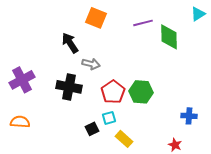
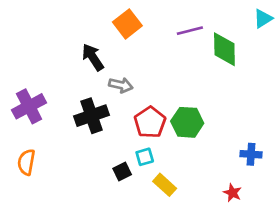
orange square: (96, 18) -> (127, 24), turned 30
black cross: (69, 87) -> (91, 116), turned -30
orange semicircle: (20, 122) -> (26, 162), turned -84

